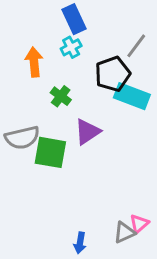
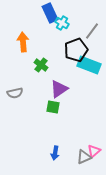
cyan cross: (71, 47) -> (62, 23), moved, turned -32
gray semicircle: (22, 138) -> (15, 93), size x0.7
green square: (50, 152) -> (53, 107), moved, size x0.6
blue arrow: (80, 243) -> (55, 153), moved

